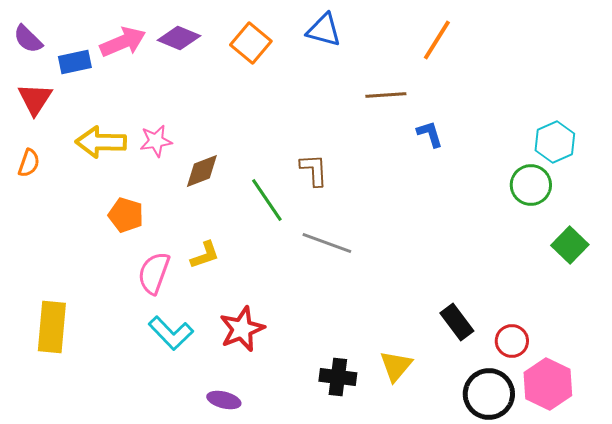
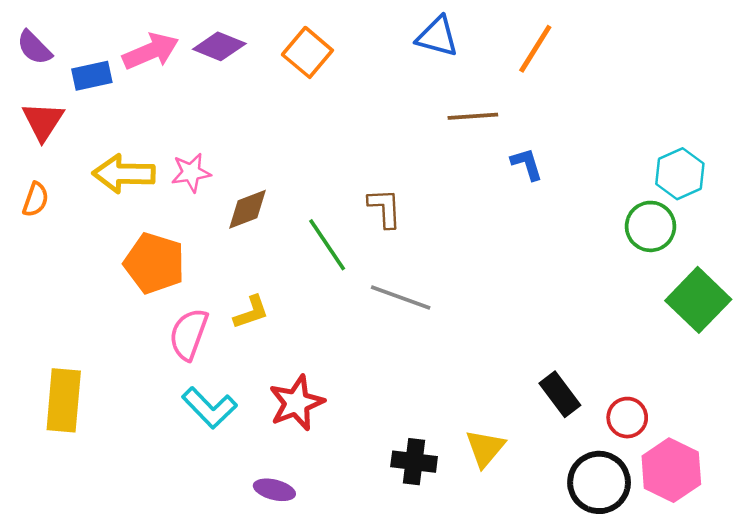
blue triangle: (324, 30) -> (437, 37), moved
orange pentagon: (126, 215) -> (154, 263), size x1.4
green square: (570, 245) -> (698, 300), size x1.4

